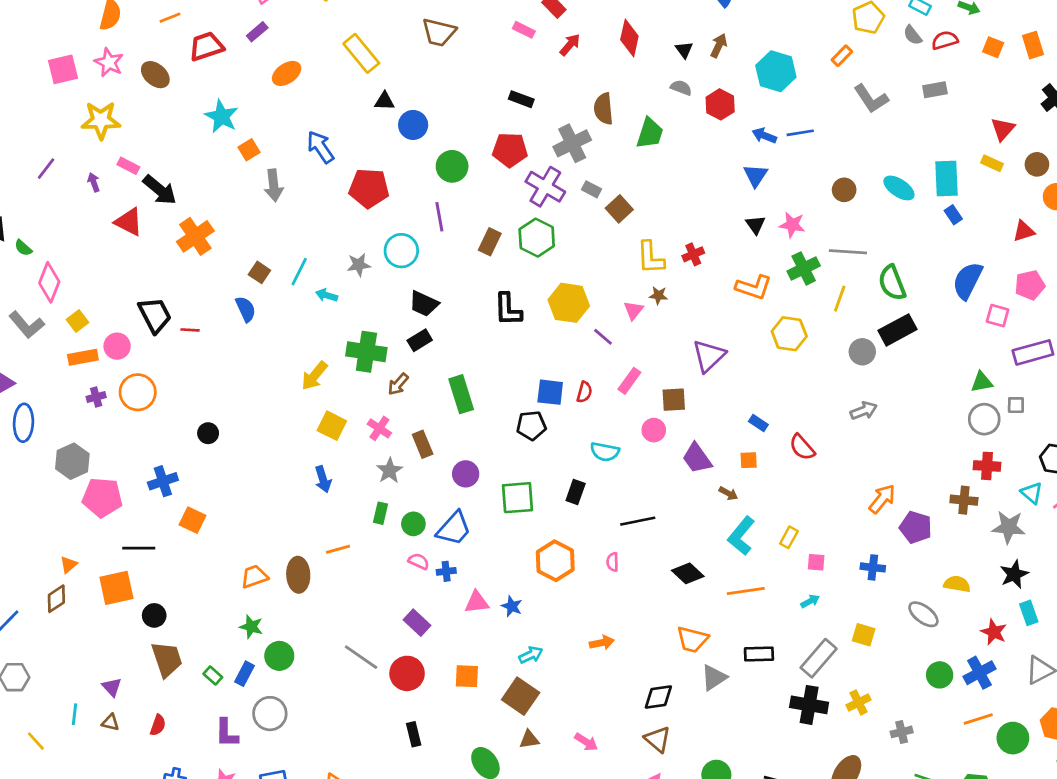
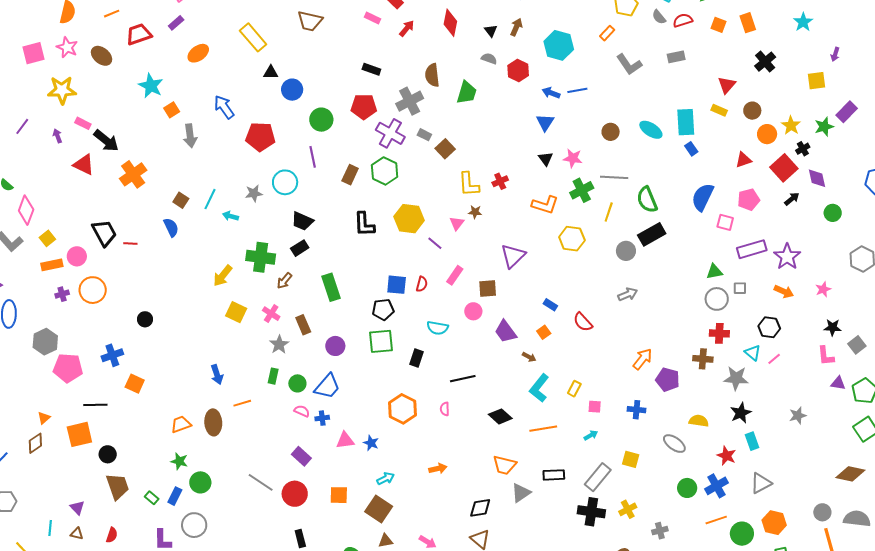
orange square: (749, 460) -> (544, 332), turned -32
blue arrow: (323, 479) -> (217, 375), moved
green square: (518, 498) -> (381, 341), moved

